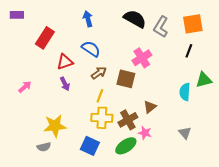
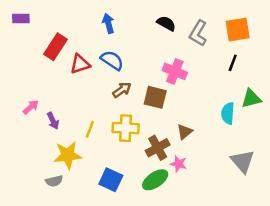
black semicircle: (135, 19) -> (166, 23), size x0.7
pink cross: (142, 58) -> (175, 71), turned -36
red triangle: (65, 62) -> (80, 64), moved
purple arrow: (65, 84) -> (53, 121), moved
yellow line: (100, 96) -> (90, 129), moved
yellow cross: (102, 118) -> (126, 128), moved
gray triangle: (185, 133) -> (243, 161), moved, size x1.5

